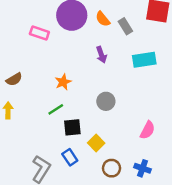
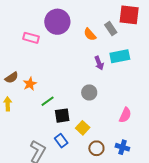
orange semicircle: (103, 19) -> (90, 34), moved
gray rectangle: (125, 26) -> (111, 29), moved
purple arrow: (101, 55) -> (99, 63), moved
orange star: (63, 82) -> (30, 84), moved

